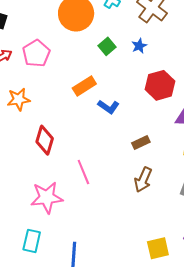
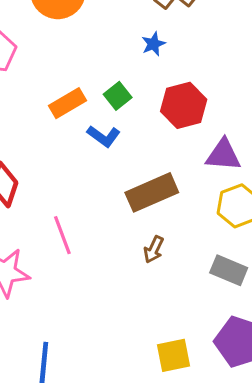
green square: (107, 46) -> (118, 96), moved
brown rectangle: (141, 143) -> (152, 192), size x1.8
brown arrow: (143, 180) -> (154, 249), size x0.7

